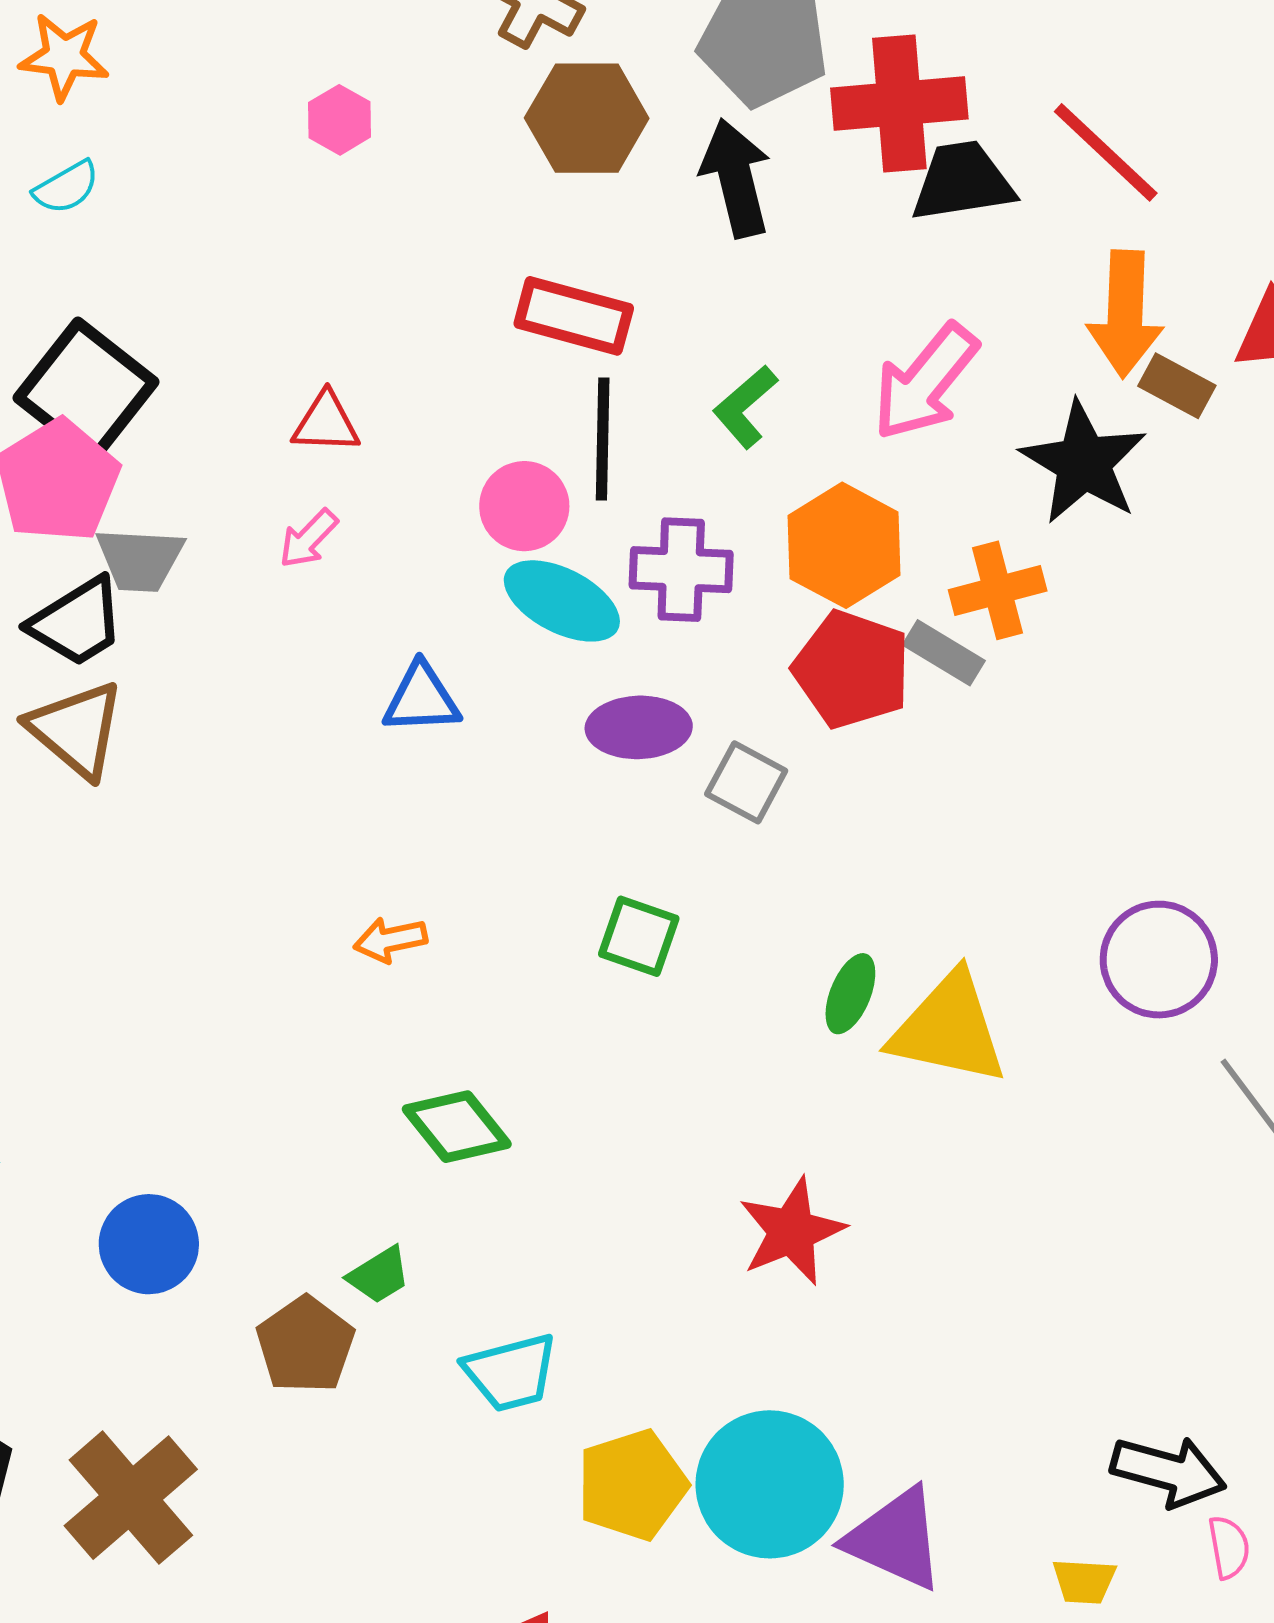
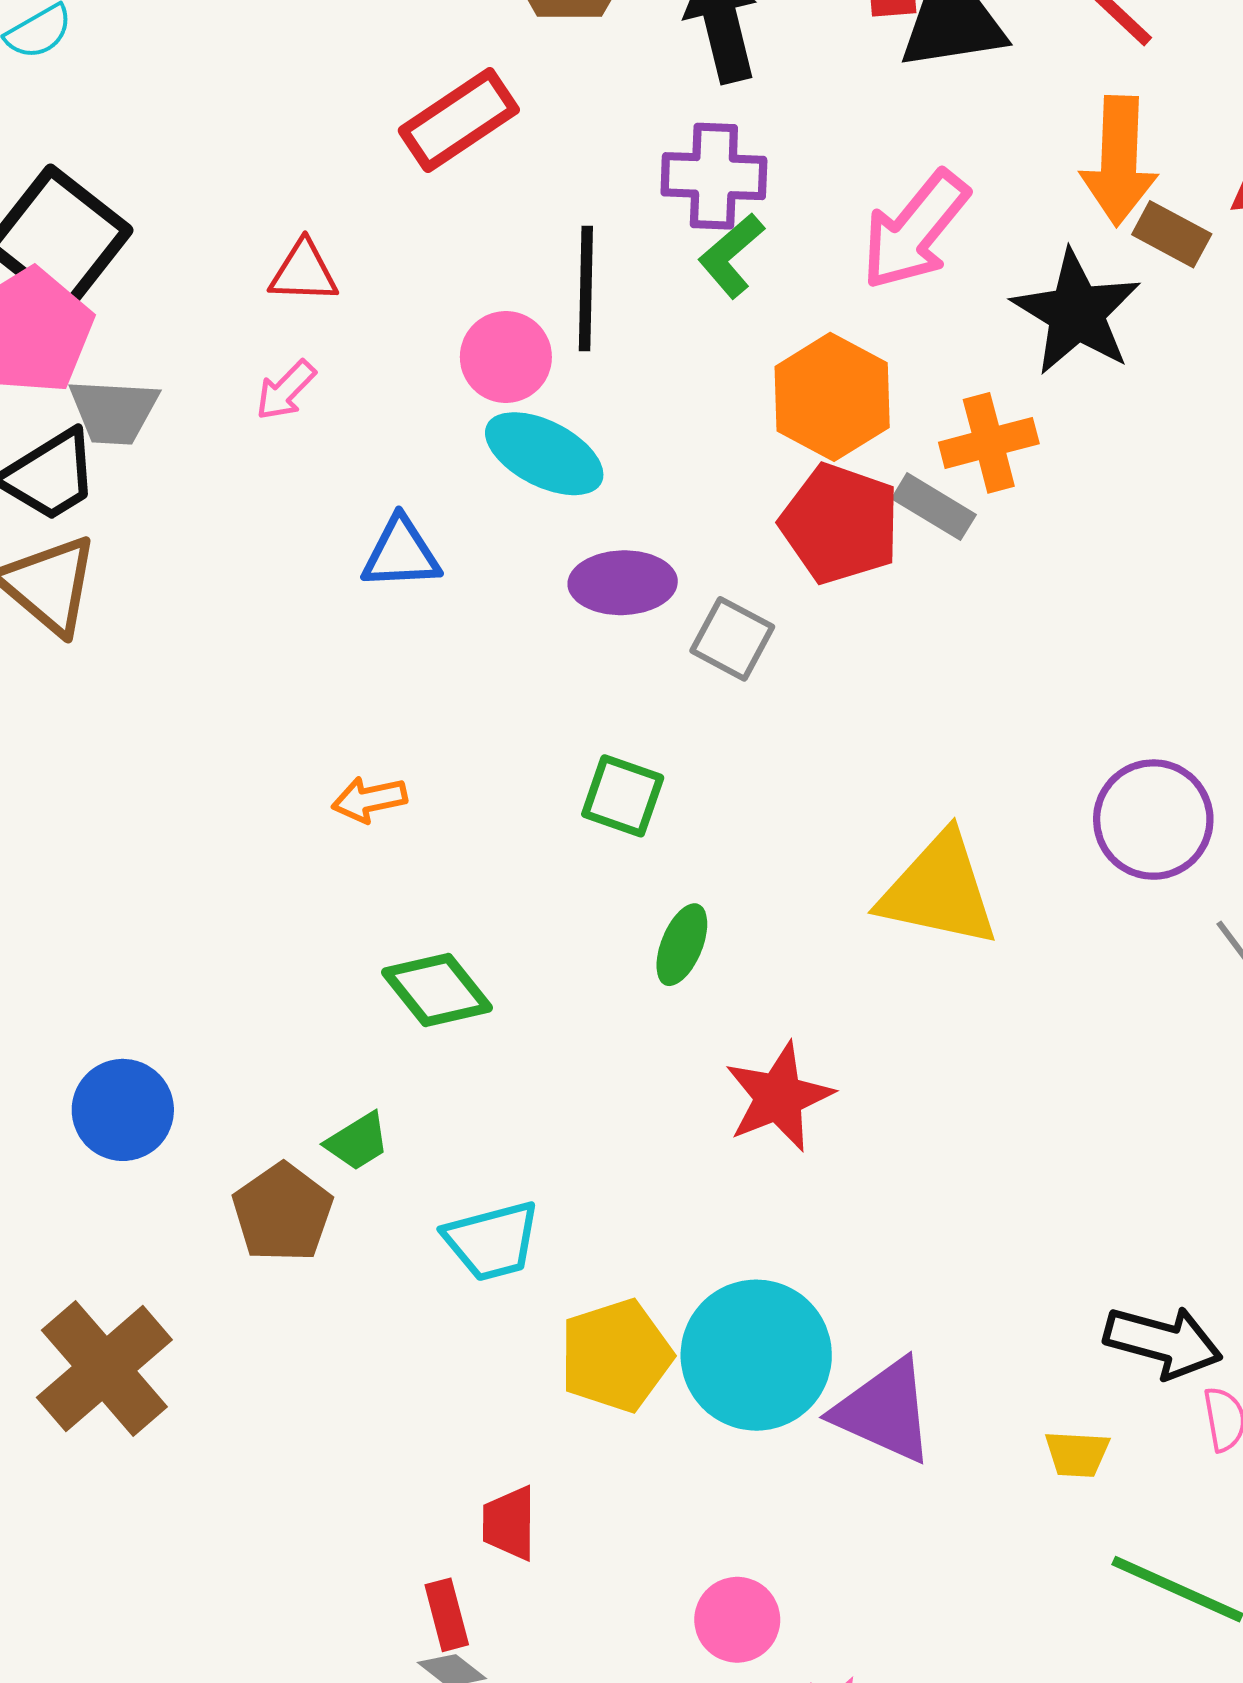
red rectangle: (574, 316) -> (459, 120), moved, turned -49
purple cross: (681, 570) -> (714, 176), moved
green ellipse: (850, 994) -> (682, 945), moved

